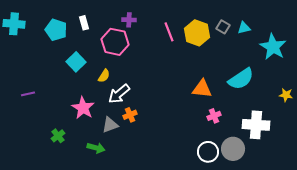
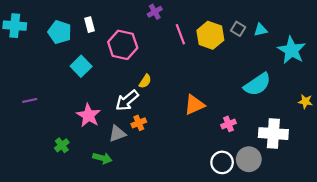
purple cross: (129, 20) -> (155, 12), moved, turned -32
yellow semicircle: (104, 76) -> (145, 81), moved
orange triangle: (202, 89) -> (194, 105), moved, turned -30

